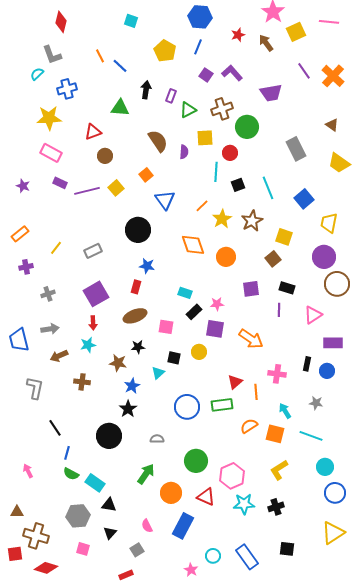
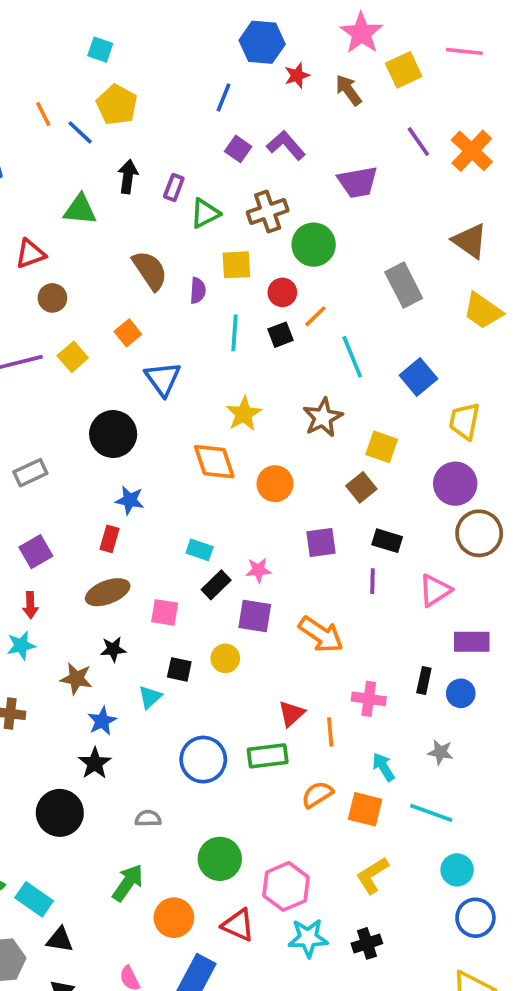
blue hexagon: (200, 17) -> (262, 42), moved
yellow pentagon: (165, 51) -> (117, 105), moved
brown triangle: (332, 125) -> (470, 241), size x1.5
cyan line: (216, 172) -> (235, 333), moved
black square: (238, 185) -> (280, 335), moved
orange line: (202, 206) -> (315, 316), moved
yellow star: (222, 219) -> (244, 414), moved
purple square: (96, 294) -> (36, 552), size x0.7

